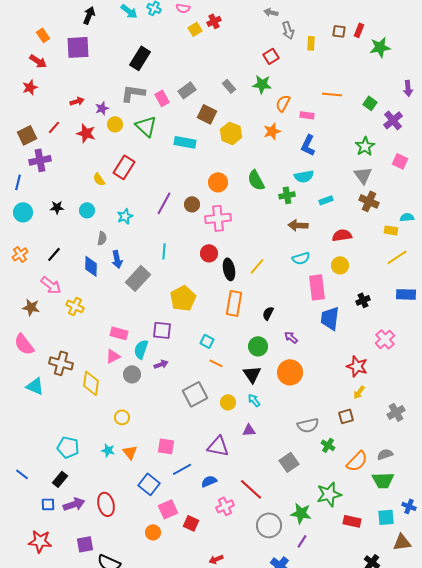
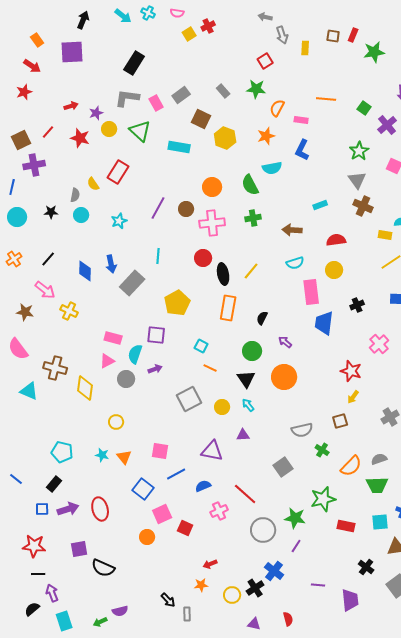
cyan semicircle: (304, 176) -> (272, 168), moved
green cross: (287, 195) -> (253, 218), moved
gray semicircle: (102, 238) -> (75, 195), moved

